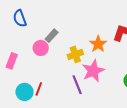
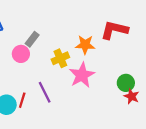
orange star: (98, 44) -> (85, 45), turned -30
purple line: (77, 85) -> (45, 92), moved

